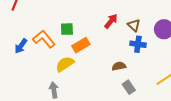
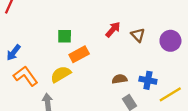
orange L-shape: (44, 39) -> (26, 76), moved
blue cross: (138, 44) -> (148, 80), moved

